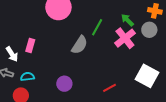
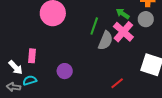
gray semicircle: (80, 45) -> (106, 41), moved
cyan semicircle: (27, 77) -> (30, 80), moved
purple circle: (64, 84) -> (65, 71), moved

